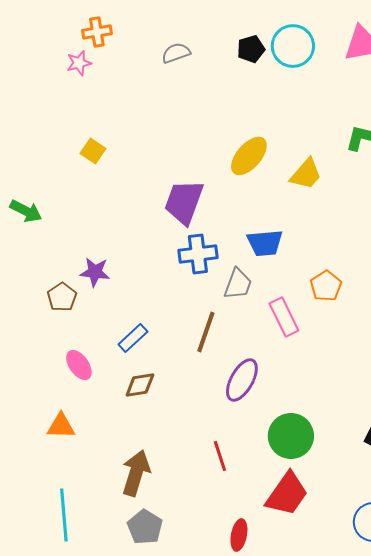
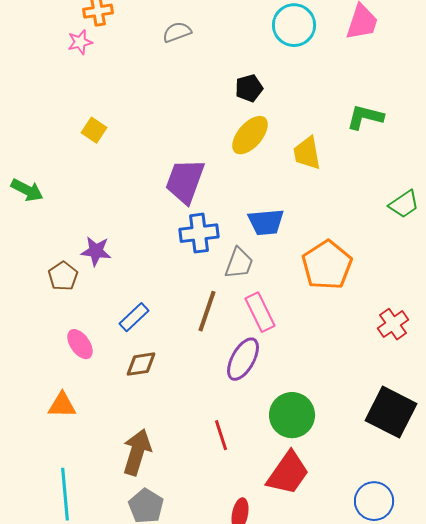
black pentagon: (251, 49) -> (249, 88), moved
yellow trapezoid: (306, 174) -> (307, 153), turned 129
orange pentagon: (326, 286) -> (327, 265), size x1.6
pink rectangle: (284, 317) -> (260, 312), moved

